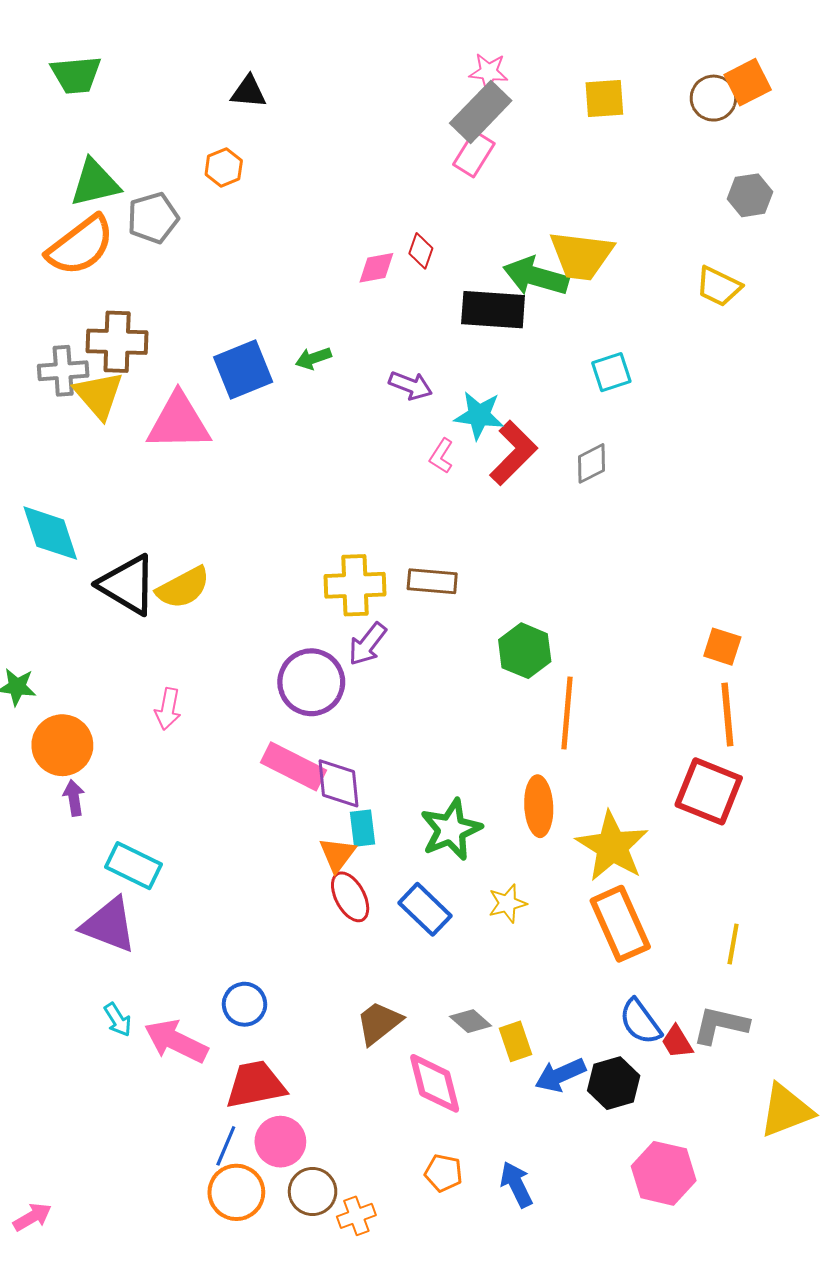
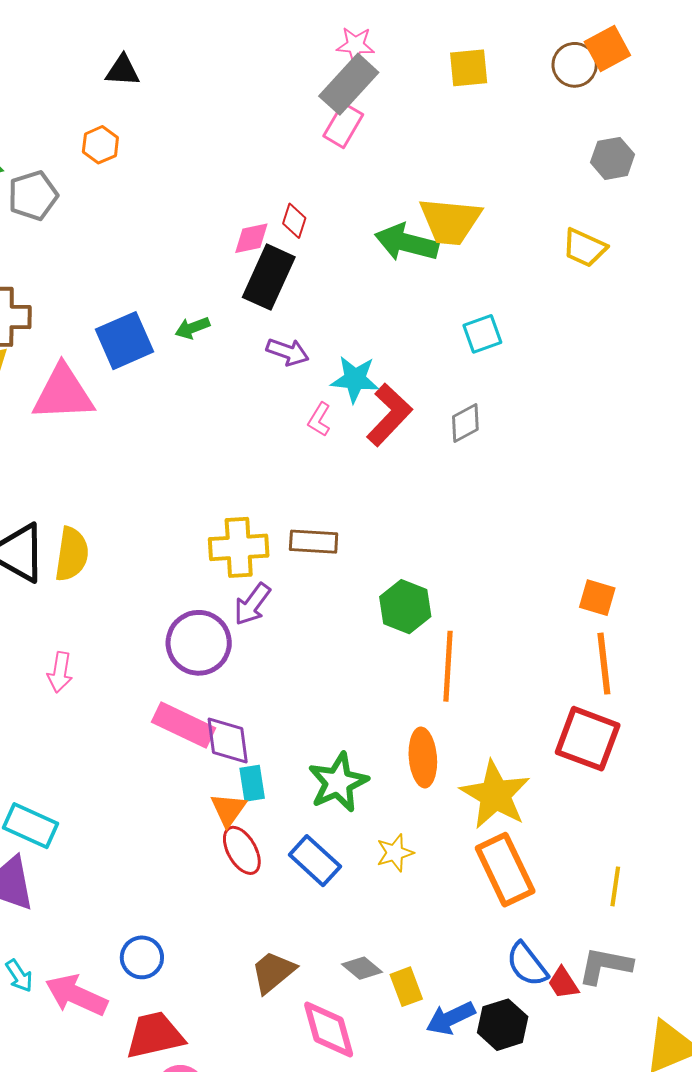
black rectangle: (493, 310) -> (269, 277), moved, turned -68
yellow semicircle: (183, 588) -> (72, 554), turned -52

